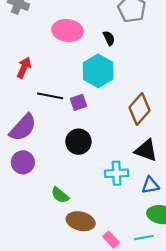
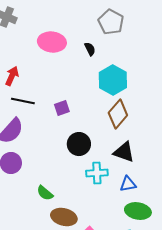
cyan hexagon: (98, 71) -> (113, 80), moved
black line: (50, 96) -> (23, 101), moved
black circle: (78, 142) -> (79, 144), moved

